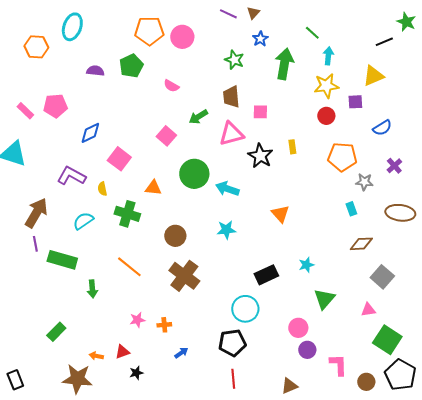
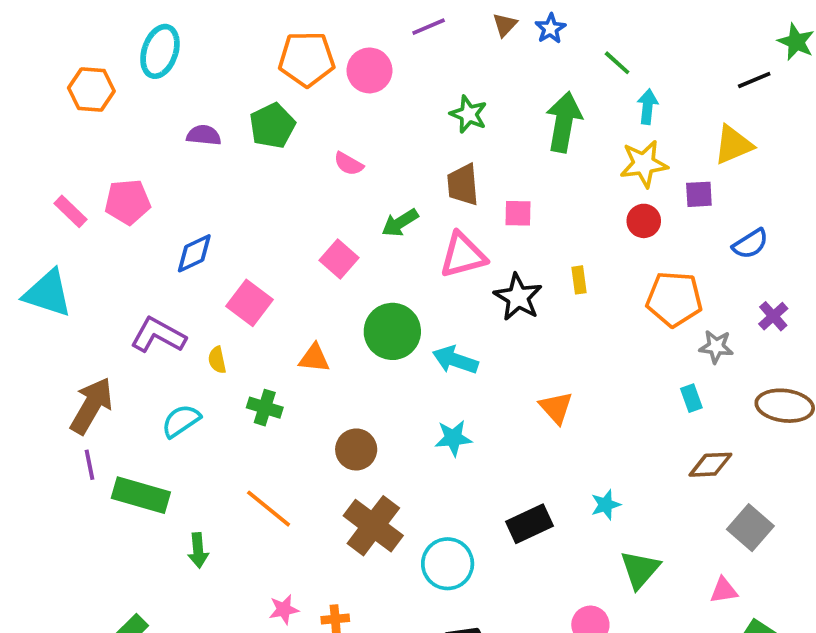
purple line: (228, 14) -> (429, 27), moved, turned -48
blue star: (260, 39) -> (550, 29), moved
green cross: (127, 214) -> (265, 408), size x0.7
cyan circle: (245, 309) -> (448, 564), moved

